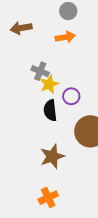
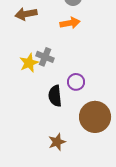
yellow star: (49, 84) -> (29, 63), moved
brown star: (52, 156) -> (57, 142), size x0.7

